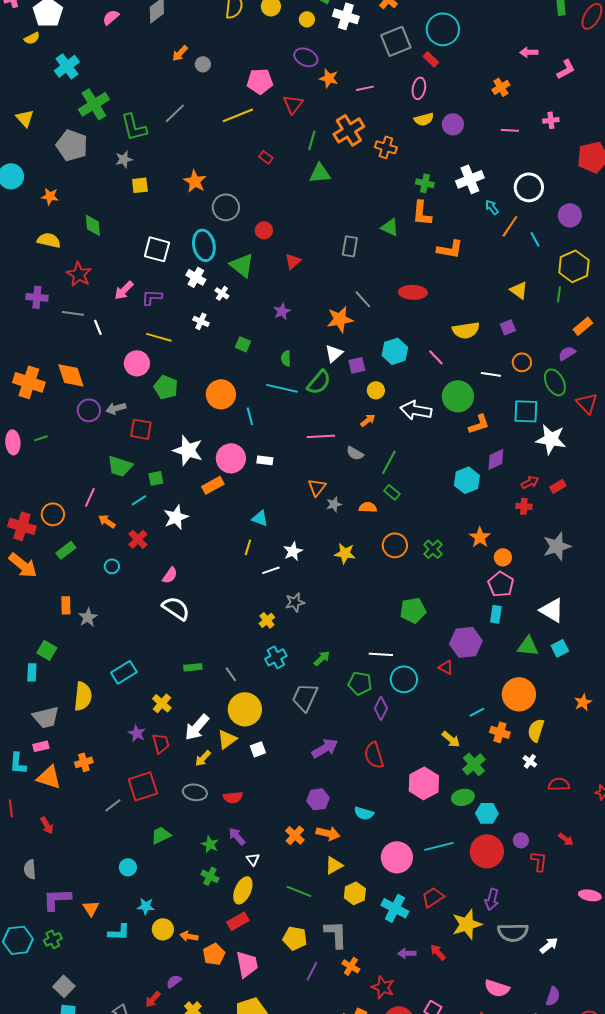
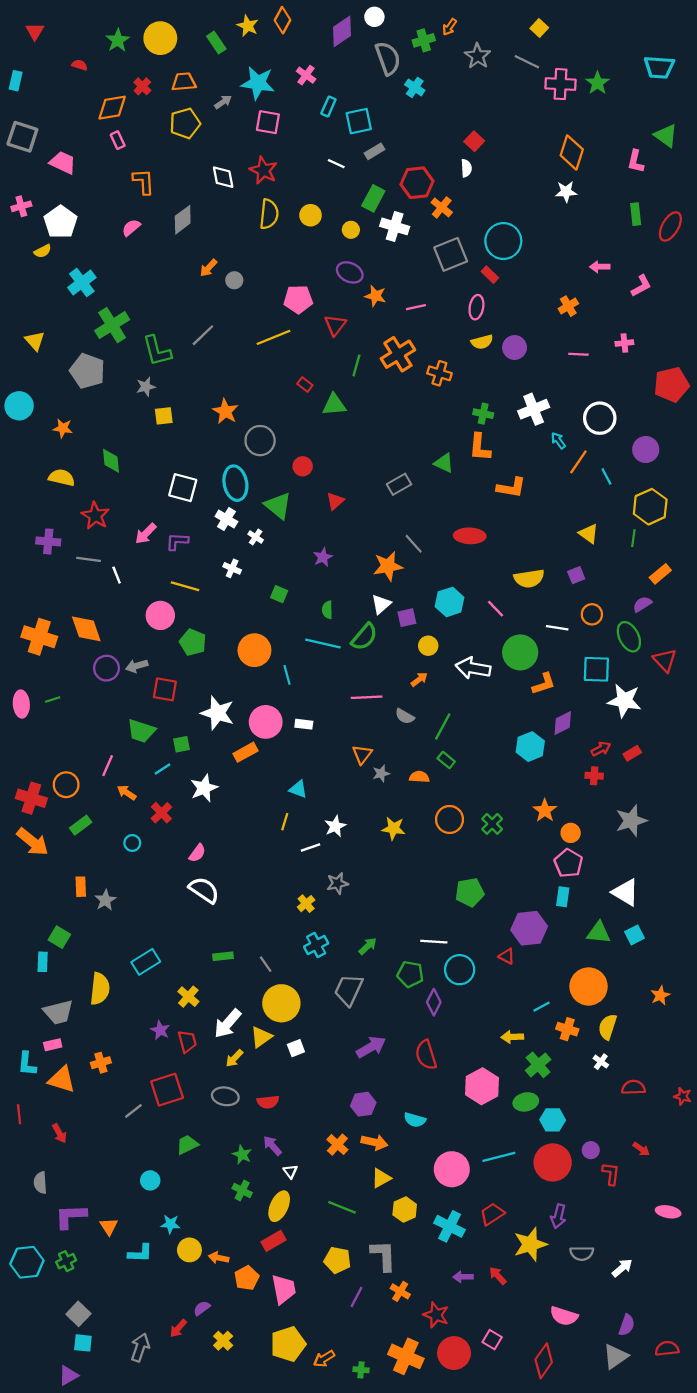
green triangle: (320, 173) -> (334, 405), moved
gray rectangle: (350, 246) -> (399, 484), turned 50
yellow arrow: (451, 739) -> (512, 1037), turned 138
gray semicircle: (513, 932) -> (582, 1253), size x0.7

